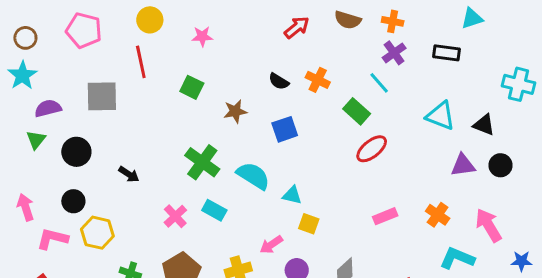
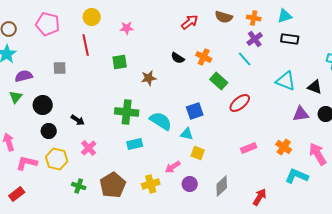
cyan triangle: (472, 18) -> (285, 16), moved
green square: (192, 87) -> (120, 62), turned -35
gray square: (102, 96) -> (60, 68), size x0.6
green rectangle: (357, 111) -> (219, 81), moved
blue square: (285, 129) -> (195, 111), moved
green cross: (202, 162) -> (127, 112), turned -30
black circle: (73, 201) -> (49, 131), moved
cyan rectangle: (214, 210) -> (135, 144), turned -42
pink cross: (175, 216) -> (89, 148), moved

